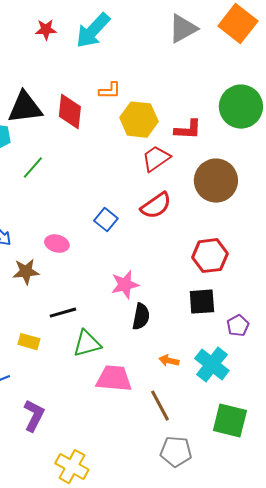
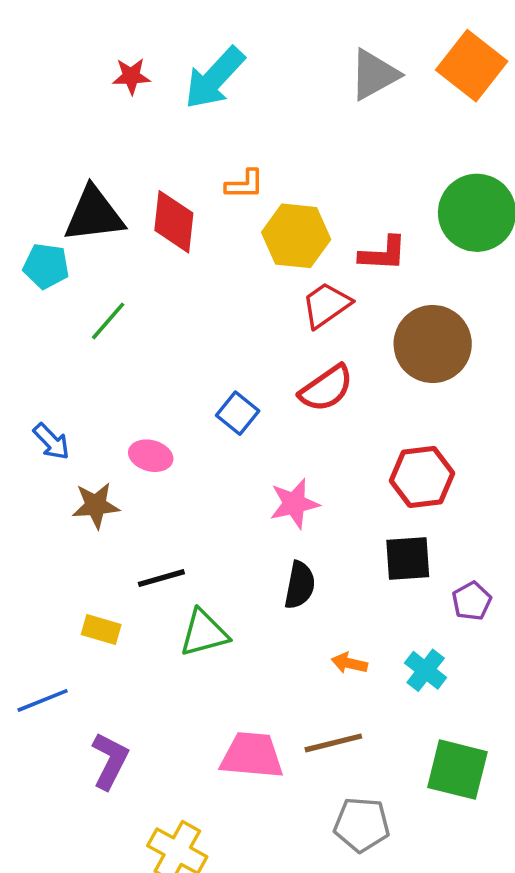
pink star: (125, 285) -> (294, 504), moved
cyan cross: (212, 365) -> (426, 670), size x0.7
pink trapezoid: (114, 379) -> (252, 755), moved
brown line: (160, 406) -> (333, 743), turned -76

